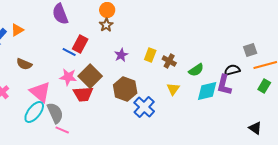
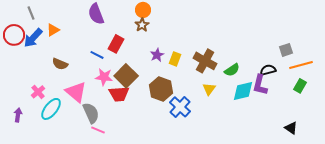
blue line: (69, 52) -> (97, 55), moved
yellow rectangle: (150, 55) -> (175, 59), moved
brown cross: (169, 61) -> (205, 61), size x1.6
cyan ellipse: (34, 112) -> (51, 109), moved

